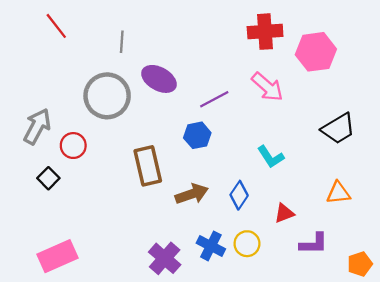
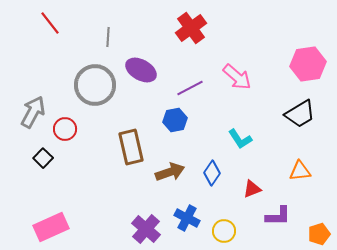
red cross: (265, 32) -> (191, 28), moved, turned -32
pink hexagon: (316, 52) -> (308, 64), moved
yellow circle: (247, 244) -> (224, 231), moved

